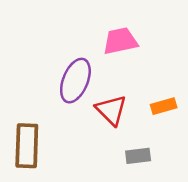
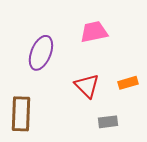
purple ellipse: (75, 81) -> (41, 53), moved

